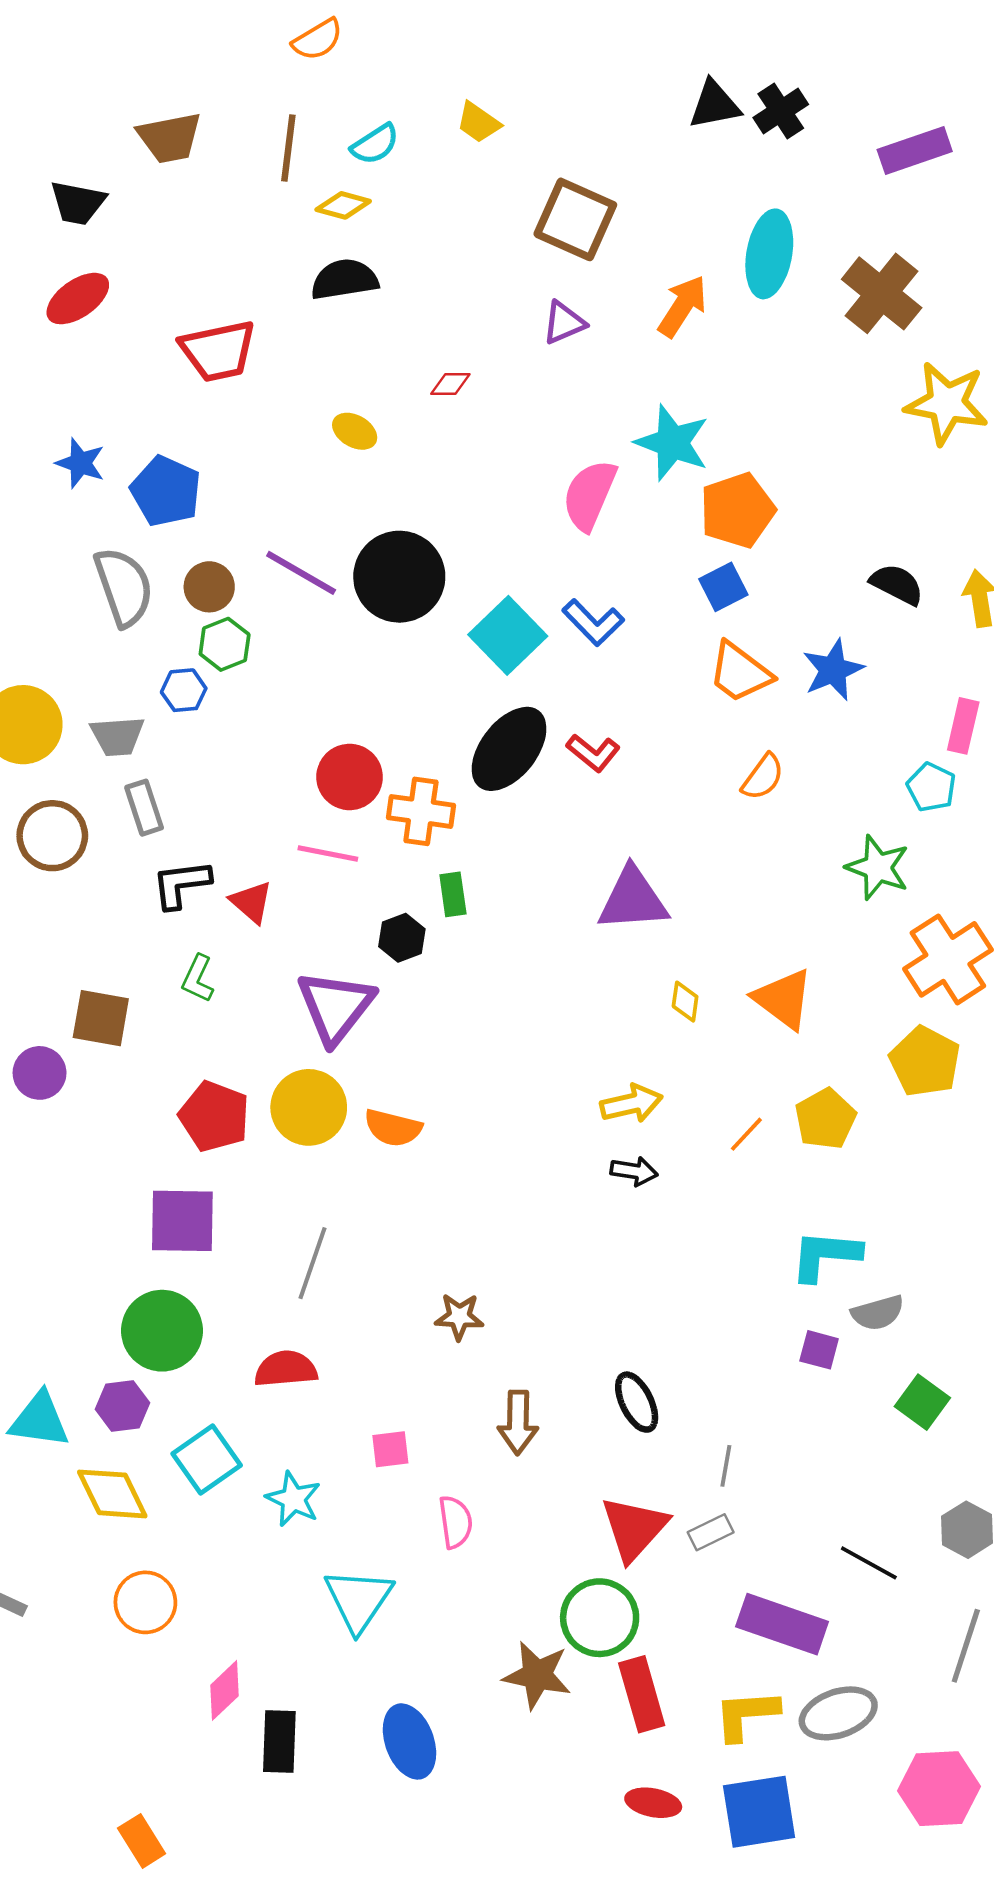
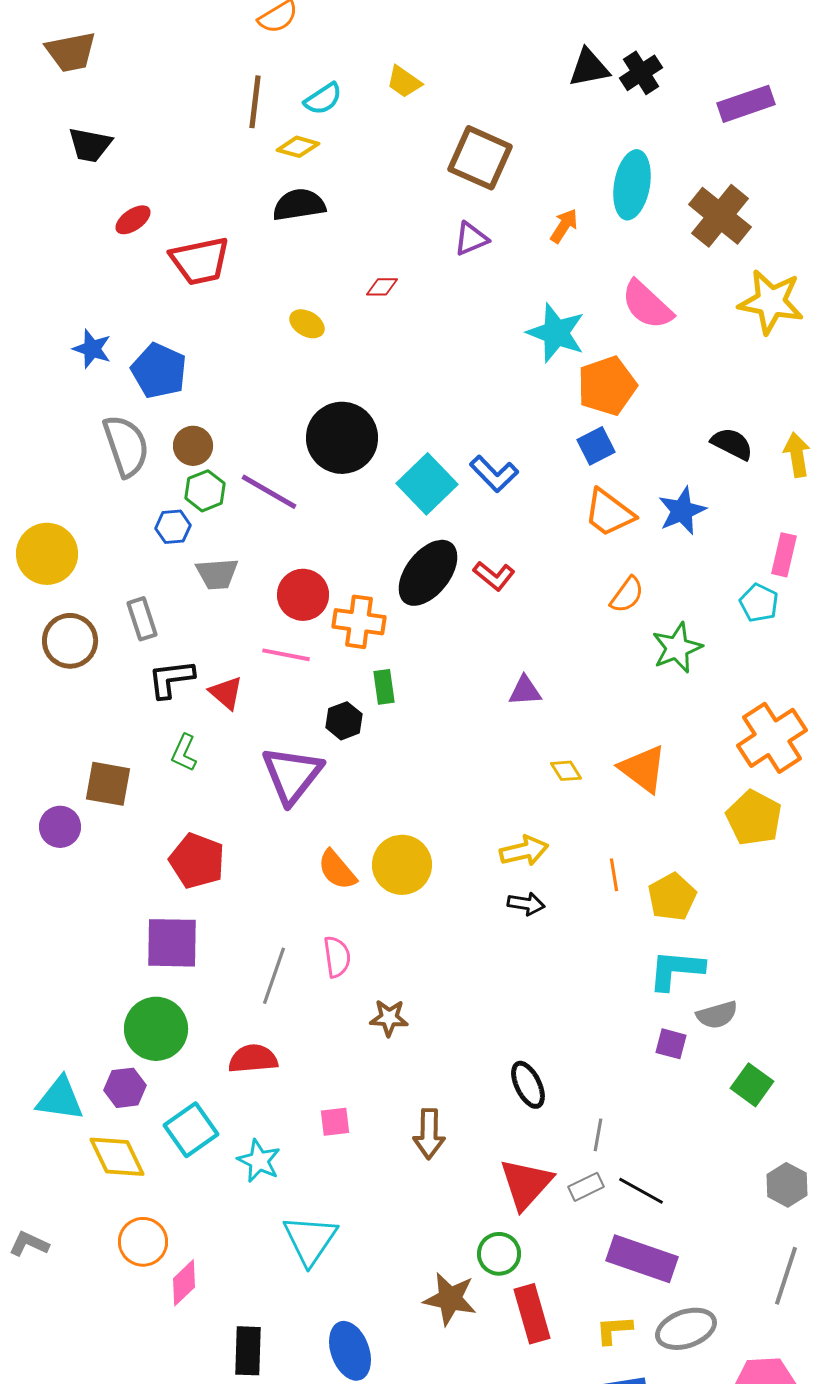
brown trapezoid: (170, 138) -> (71, 52), moved
red ellipse: (78, 299) -> (133, 220), moved, size x0.7
orange arrow: (683, 306) -> (564, 226), size x0.7
pink semicircle: (589, 495) -> (647, 305), moved, turned -70
purple line: (301, 573) -> (269, 492), moved
gray trapezoid: (117, 736) -> (217, 574), moved
green star: (878, 868) -> (677, 648), moved, turned 30
purple triangle: (633, 899) -> (525, 691), size x0.6
yellow diamond: (685, 1002) -> (566, 771), turned -40
yellow circle: (309, 1107) -> (402, 865), moved
yellow pentagon: (825, 1119) -> (672, 897), moved
orange semicircle: (393, 1128) -> (337, 870), turned 36
orange line: (746, 1134) -> (614, 875), turned -52
brown arrow: (518, 1423) -> (429, 1134), moved
pink semicircle: (455, 1522) -> (337, 957), moved
black line: (869, 1563) -> (641, 1191), moved
green circle: (600, 1618) -> (499, 1254), size x0.7
pink diamond: (225, 1690) -> (184, 1283), moved
yellow L-shape: (746, 1715) -> (614, 1330), size x0.7

